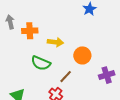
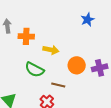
purple cross: (107, 75) -> (100, 68), moved
brown line: (66, 77) -> (58, 85), turned 56

